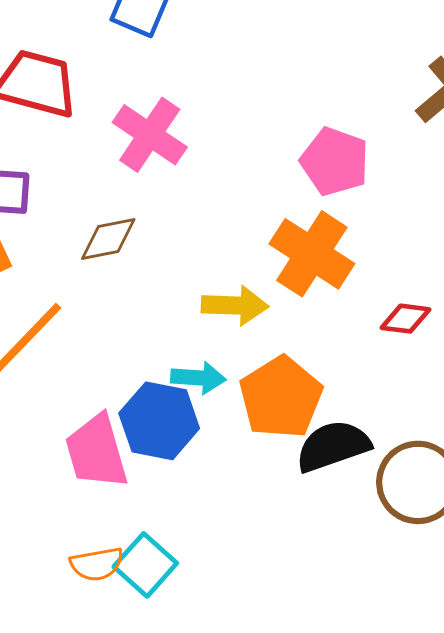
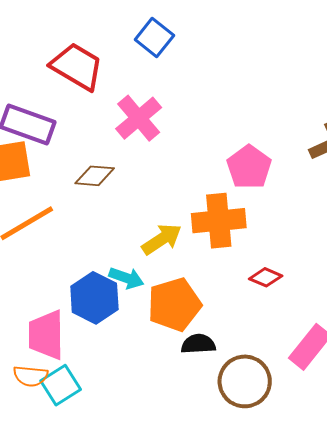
orange cross: (312, 254) -> (219, 221), turned 36
yellow arrow: (235, 305) -> (162, 239), turned -51
black semicircle: (333, 446) -> (198, 344), size x0.7
pink trapezoid: (96, 452) -> (46, 335), moved

